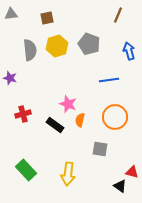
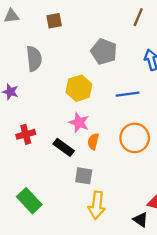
yellow hexagon: (57, 46) -> (79, 88), moved
gray square: (100, 149) -> (84, 176), moved
yellow arrow: (68, 174) -> (97, 205), moved

